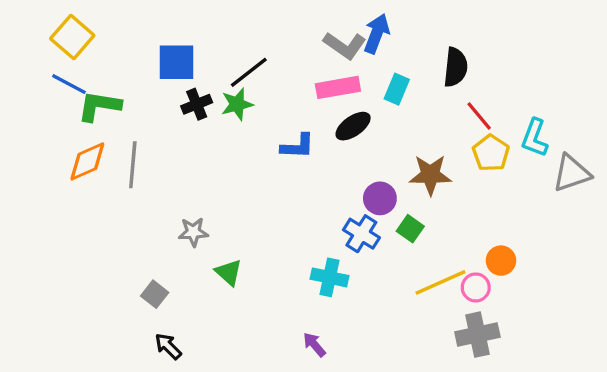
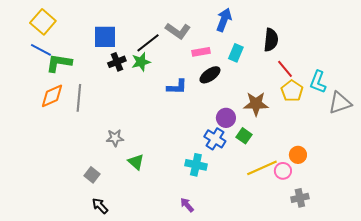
gray L-shape: (345, 45) -> (178, 31), moved
pink rectangle: (338, 87) -> (201, 52), size x0.7
gray cross: (477, 335) -> (300, 198), moved, size x0.7

